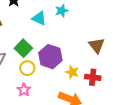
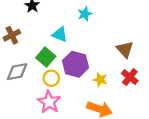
cyan triangle: (39, 18) -> (60, 34), moved
red cross: (93, 77) -> (130, 77), moved, turned 35
pink star: (24, 90) -> (49, 102), size x1.5

